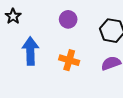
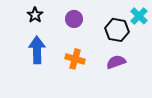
black star: (13, 16) -> (35, 15), moved

